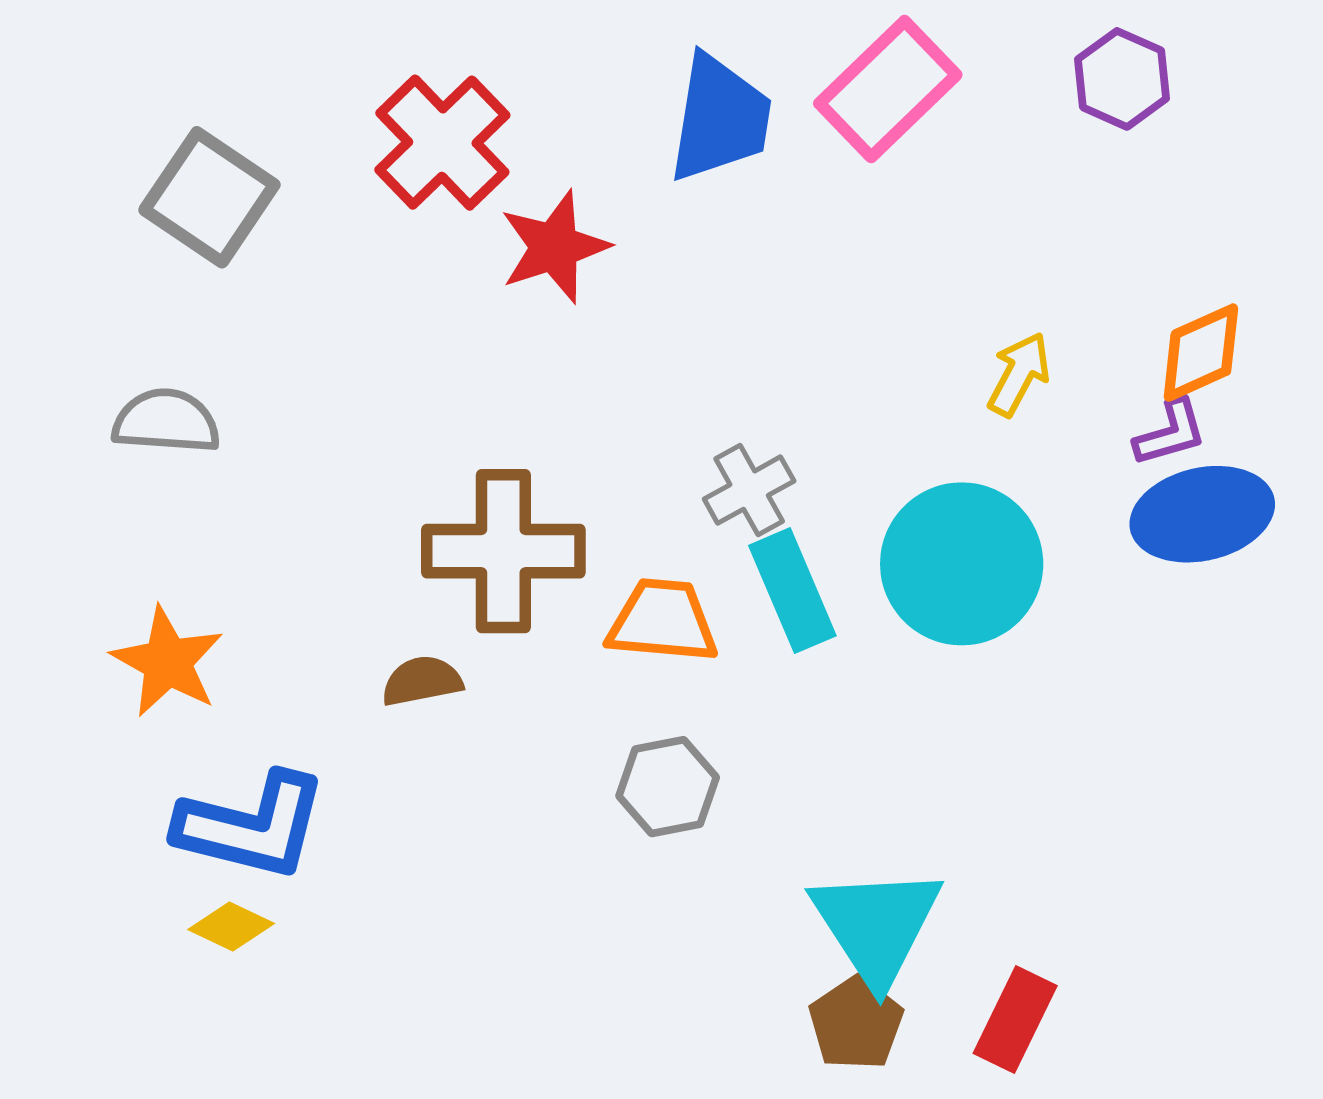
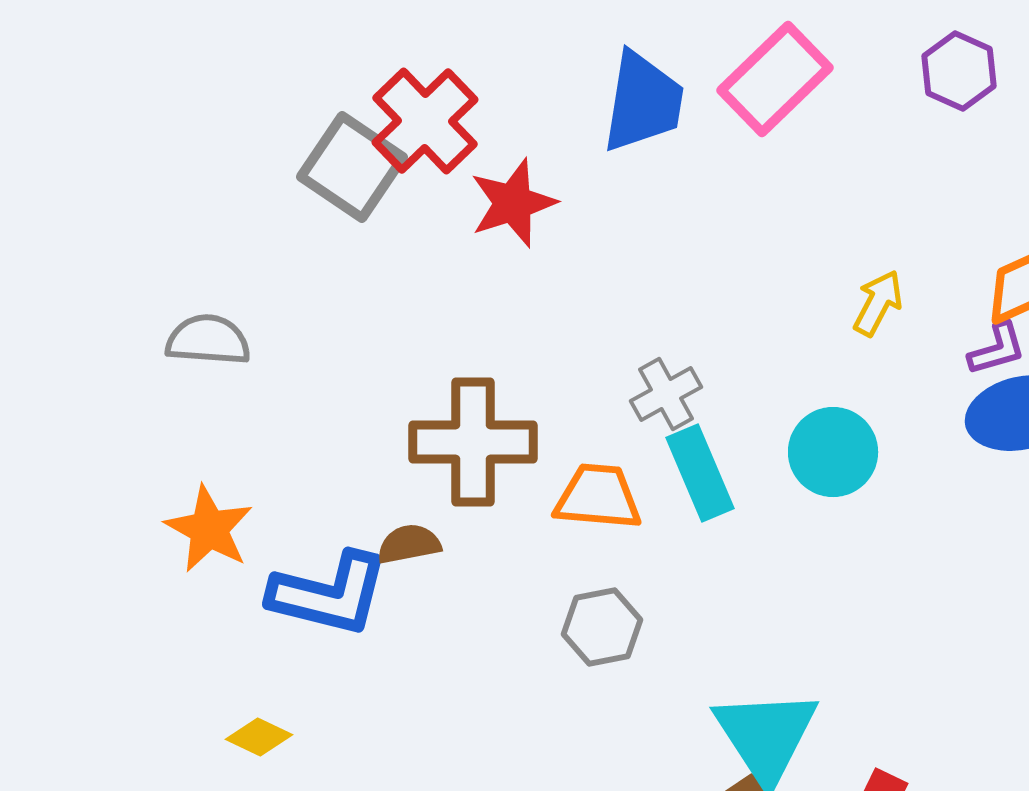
gray square: (209, 197) -> (352, 167), moved
cyan circle: (962, 564) -> (833, 452), size x0.7
blue L-shape: (251, 826) -> (329, 594), moved

